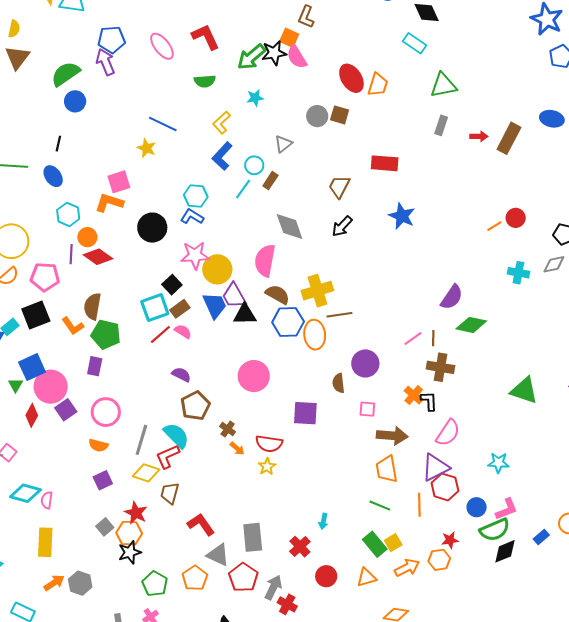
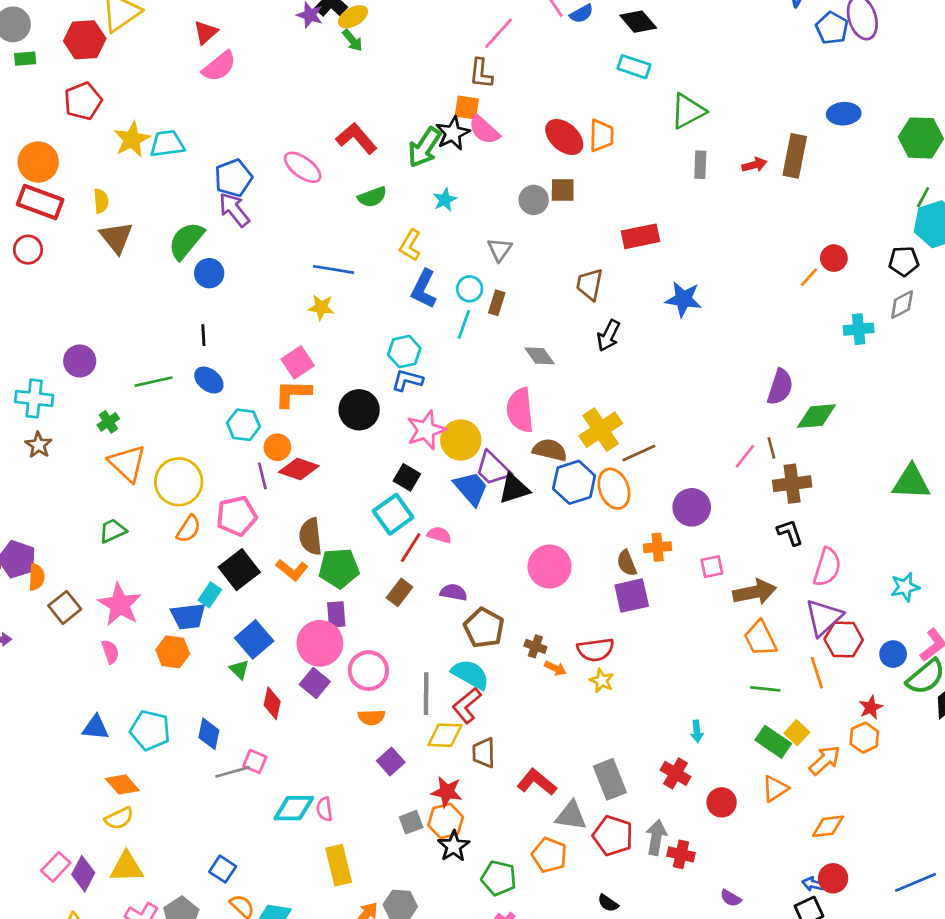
gray diamond: (290, 226) -> (539, 356), size x0.7
brown rectangle: (180, 309) -> (399, 592), moved
brown semicircle: (339, 383) -> (627, 563), moved
pink circle: (51, 387) -> (320, 643), moved
orange cross: (414, 395) -> (658, 547), moved, turned -30
gray square: (105, 527) -> (411, 822), turned 36

